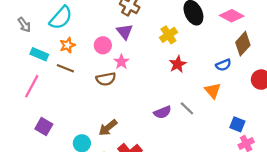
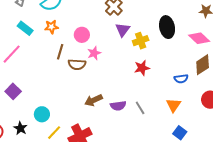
purple triangle: (125, 32) -> (123, 30), moved
brown line: (65, 68) -> (60, 52), moved, turned 70
orange triangle: (213, 91) -> (173, 105), moved
brown arrow: (108, 128) -> (94, 100), moved

